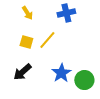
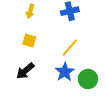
yellow arrow: (27, 13) -> (30, 11), turned 48
yellow line: (47, 40) -> (70, 48), moved

